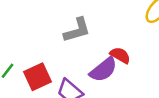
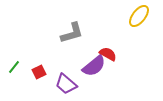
red square: (37, 77) -> (39, 72), size x0.6

